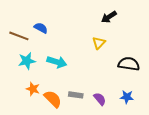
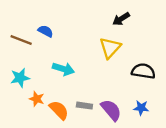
yellow triangle: (99, 43) -> (110, 48), size x1.5
cyan star: (27, 61) -> (20, 78), moved
purple semicircle: (100, 99) -> (111, 110), size x1.5

